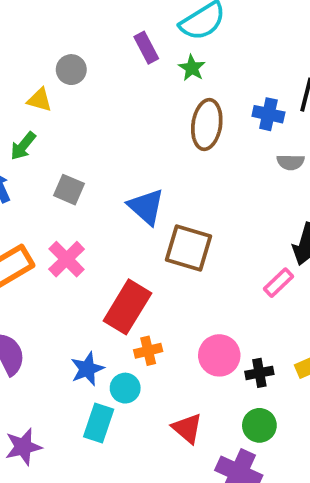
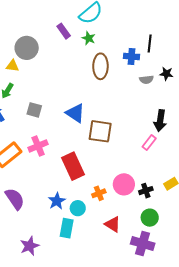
gray circle: (71, 70) -> (27, 48), size x1.5
pink cross: (67, 259) -> (38, 146), turned 30
red rectangle: (127, 307) -> (73, 166), turned -48
orange cross: (148, 351) -> (99, 193), moved

